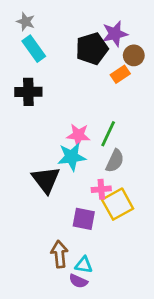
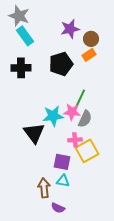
gray star: (26, 22) -> (19, 16), size x1.5
purple star: (115, 34) -> (70, 29), moved
black pentagon: (92, 49) -> (61, 64), moved
brown circle: (134, 55) -> (91, 39), moved
pink star: (78, 135) -> (72, 112), moved
cyan triangle: (84, 265) -> (63, 181), moved

